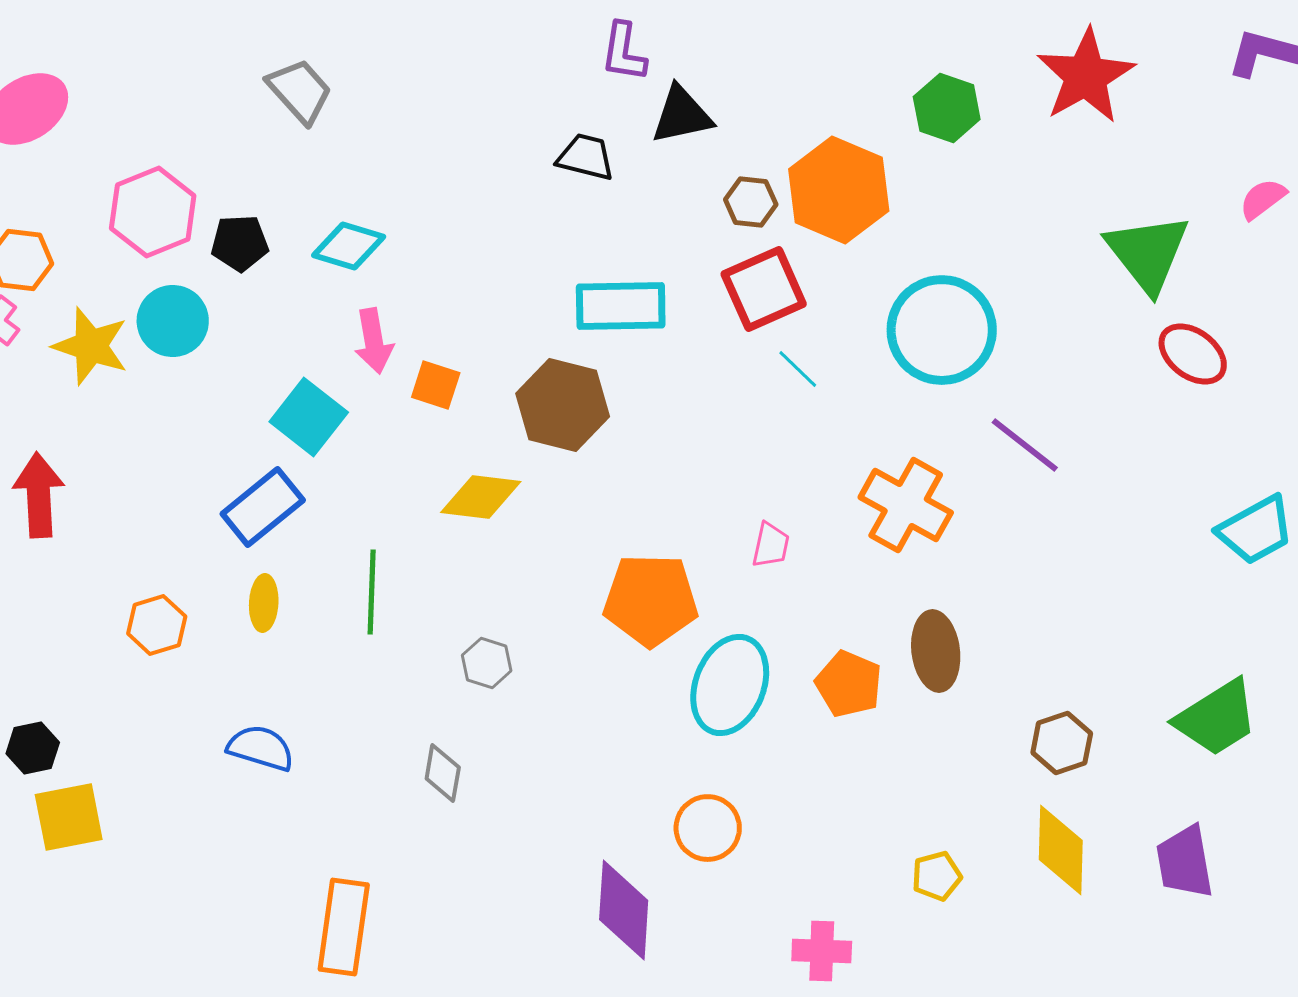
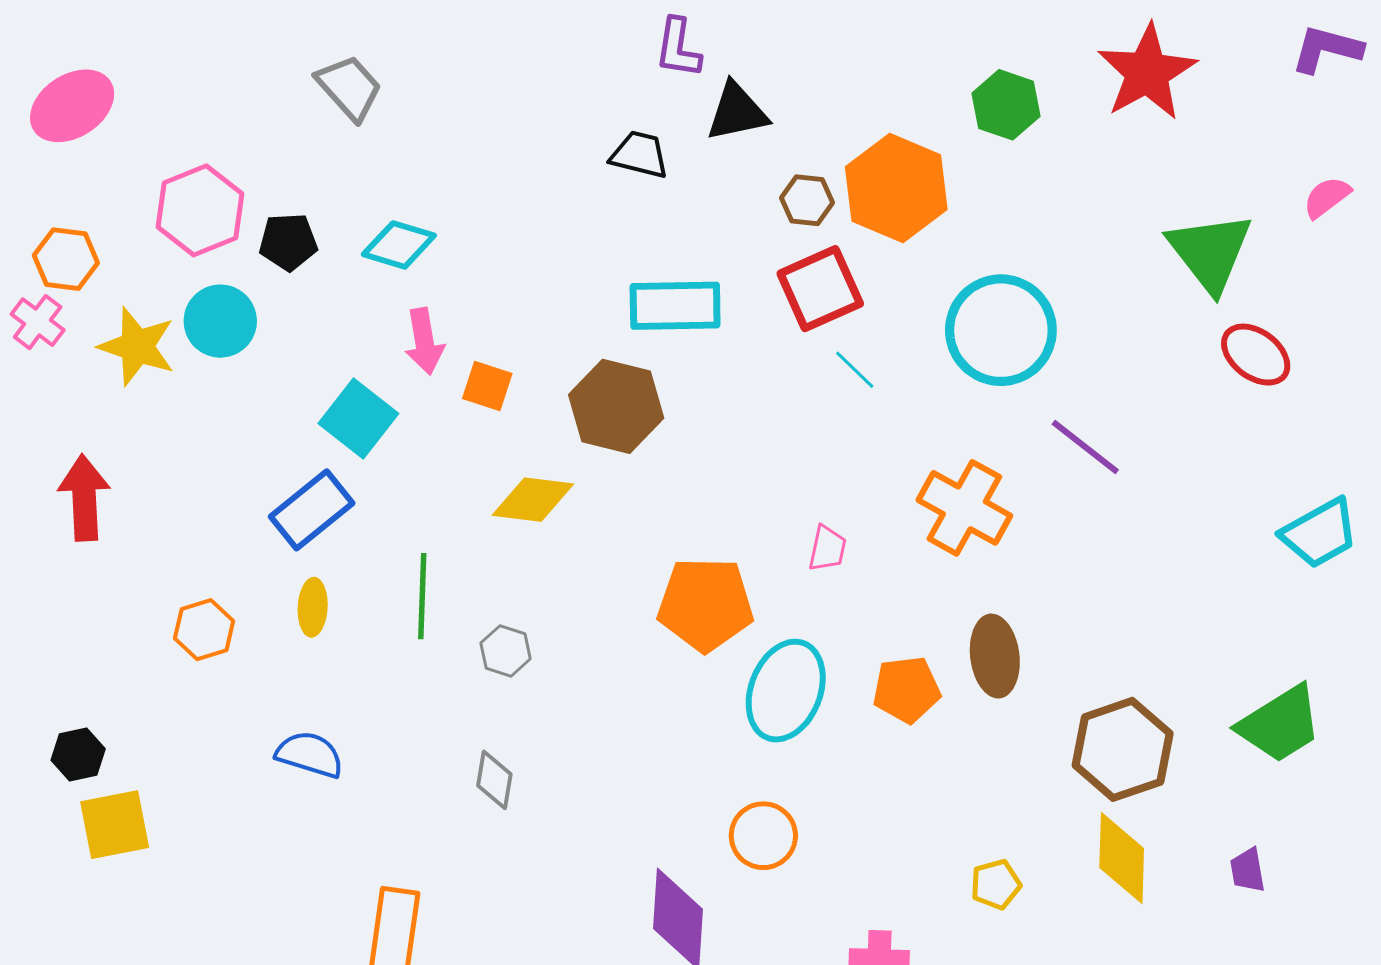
gray hexagon: (487, 663) -> (506, 651), moved
orange pentagon: (849, 684) -> (906, 690), turned -30
brown hexagon: (1062, 743) -> (1123, 749), size x1.6
purple trapezoid: (1185, 862) -> (1248, 870), size x0.6

